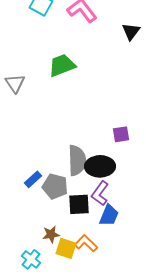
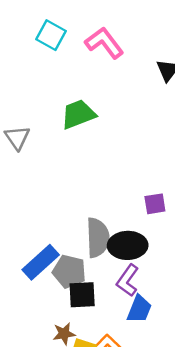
blue rectangle: (33, 179) -> (41, 262), size x1.6
black square: (79, 204) -> (82, 295), moved

